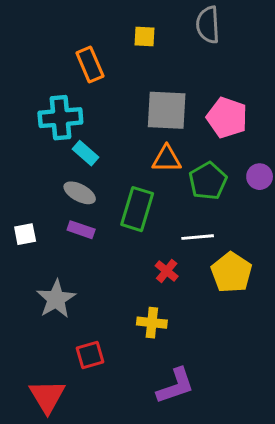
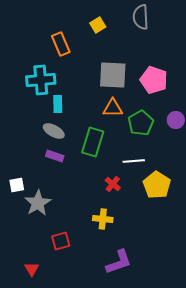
yellow square: (145, 37) -> (98, 25), turned -35
cyan rectangle: (86, 153) -> (58, 104), turned 48
white square: (25, 234) -> (17, 185), moved
red triangle: (47, 396) -> (32, 269), size x0.6

